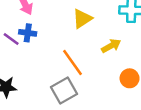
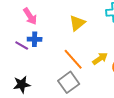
yellow arrow: (111, 46) -> (100, 59), moved

